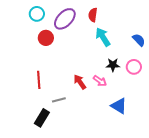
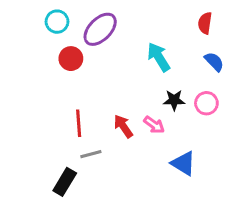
red semicircle: (93, 15) -> (205, 23), moved
red line: (39, 80) -> (79, 123), moved

